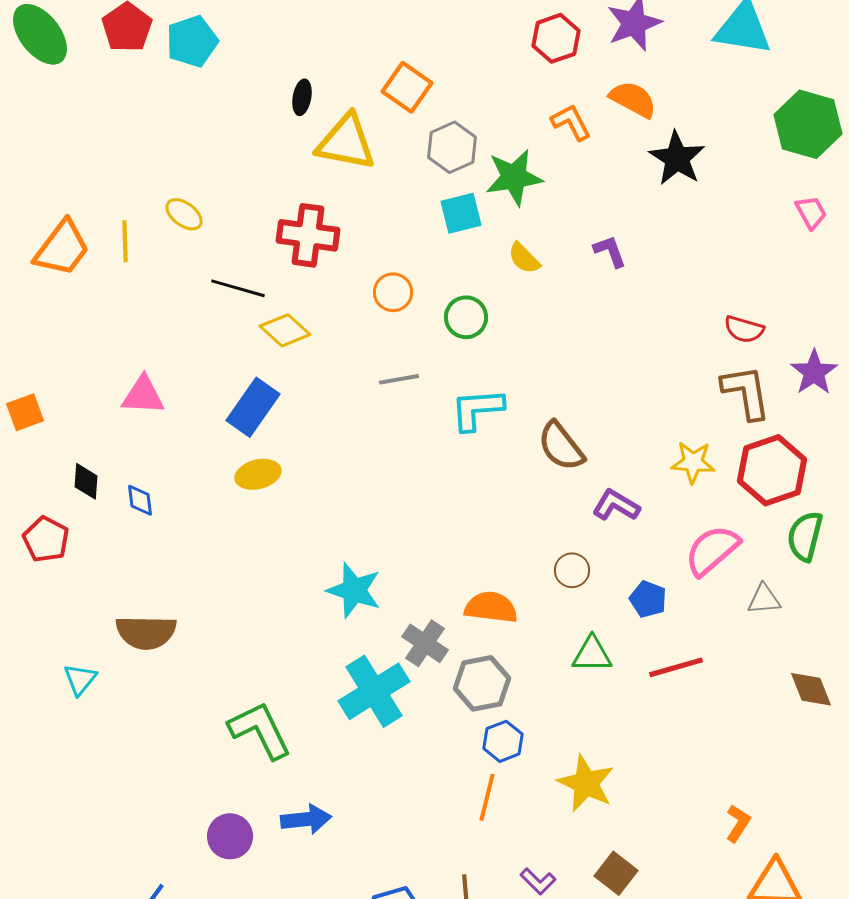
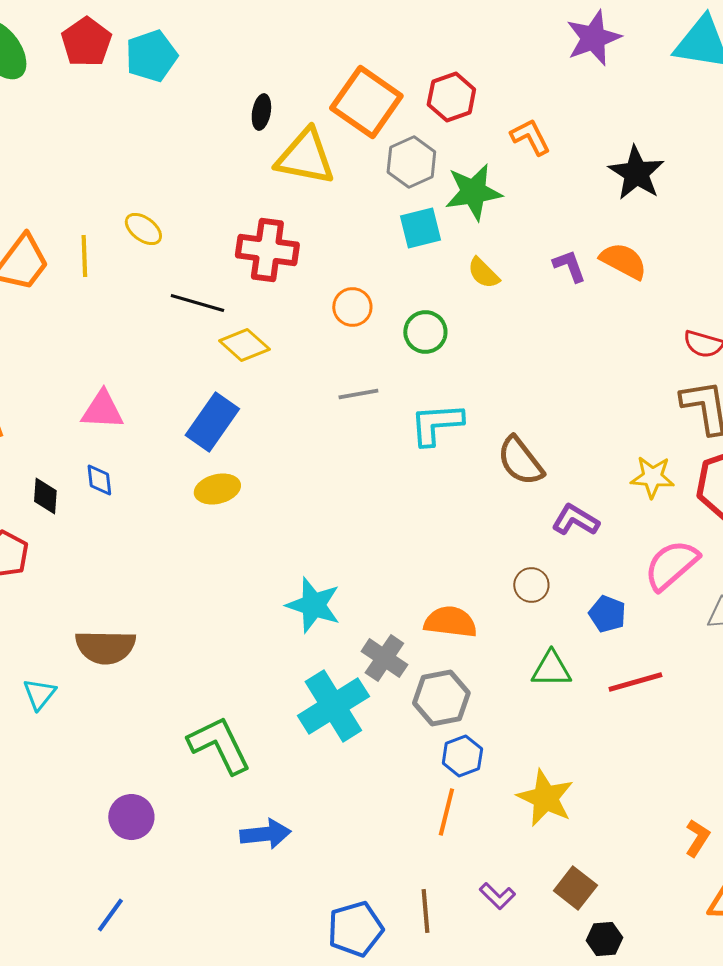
red hexagon: (556, 38) -> (451, 97), moved
orange square: (407, 87) -> (366, 102), size x1.4
orange semicircle: (633, 99) -> (623, 261), moved
blue diamond: (140, 500) -> (99, 480), moved
purple circle: (230, 836) -> (131, 817), moved

